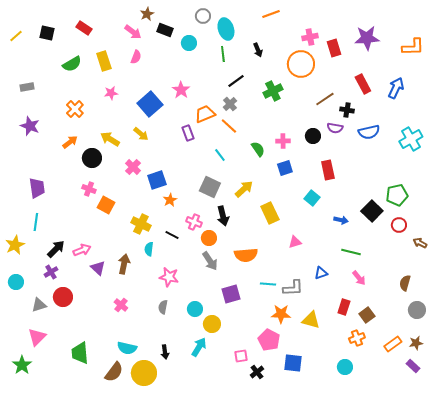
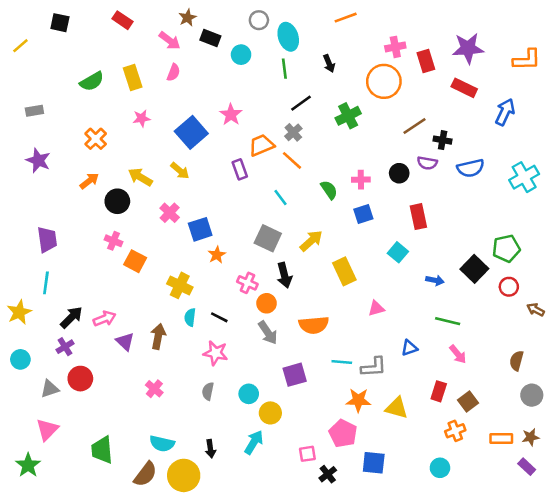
red rectangle: (84, 28) -> (122, 20), moved
black square: (47, 33) -> (60, 23), moved
red rectangle: (363, 84) -> (464, 88), moved, turned -36
black line: (172, 235) -> (219, 317), moved
orange rectangle: (393, 344) -> (501, 438), turned 36

